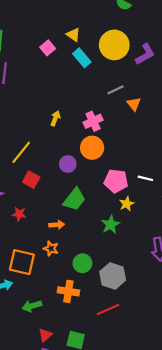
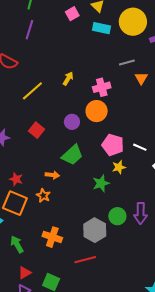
cyan rectangle: (82, 58) -> (102, 28), turned -48
yellow line: (21, 152) -> (32, 91), moved
red star: (19, 214) -> (16, 179), moved
green circle: (82, 263) -> (117, 216), moved
green arrow: (32, 306) -> (17, 244), turned 66

